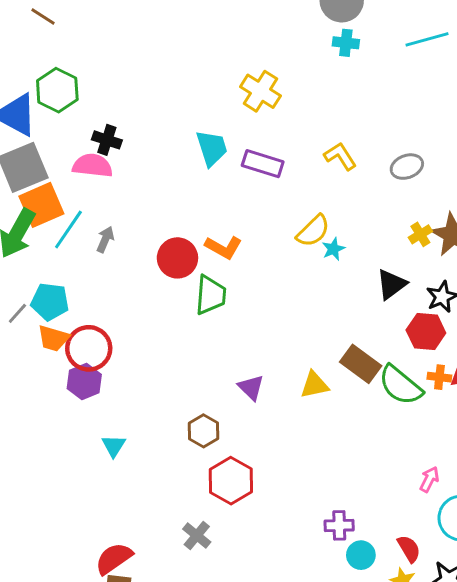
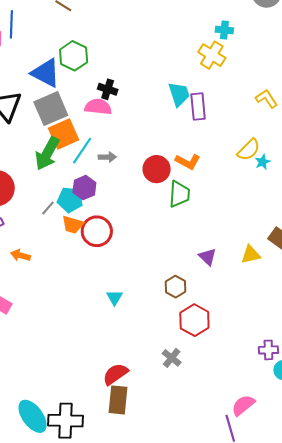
cyan cross: (346, 43) -> (224, 30), moved
purple rectangle: (263, 164) -> (198, 107), moved, turned 68
gray arrow: (105, 239) -> (107, 157), turned 66
purple hexagon: (84, 382) -> (84, 188), moved

